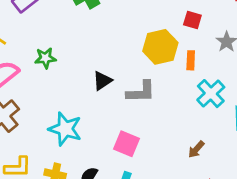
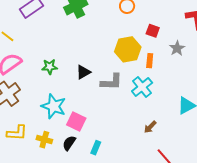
green star: (45, 58) -> (50, 67), moved
cyan cross: (211, 94) -> (142, 87), moved
pink square: (126, 144) -> (76, 122), moved

